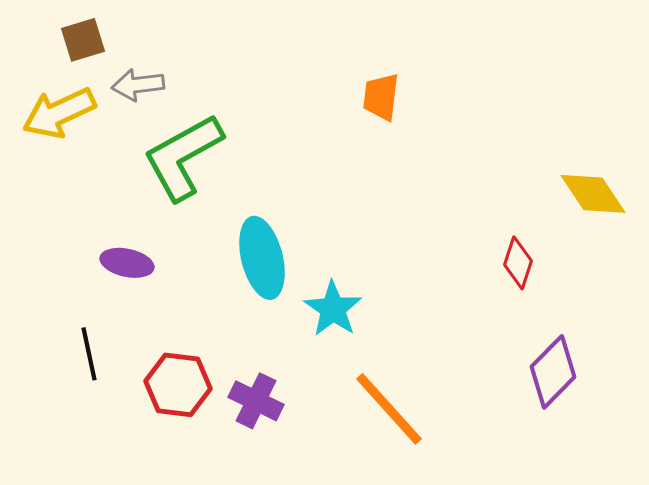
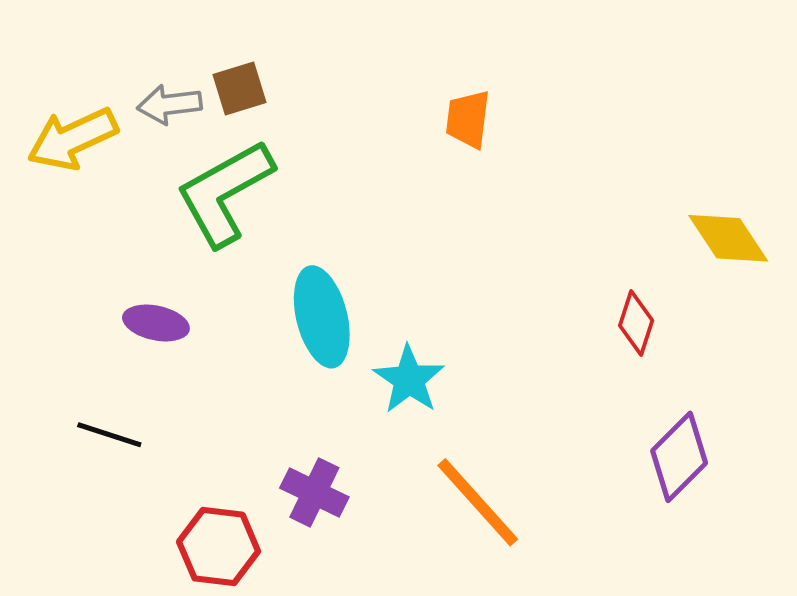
brown square: (83, 40) -> (239, 88), moved
black line: (89, 354) -> (109, 435), turned -60
red hexagon: (178, 385) -> (219, 547), moved

